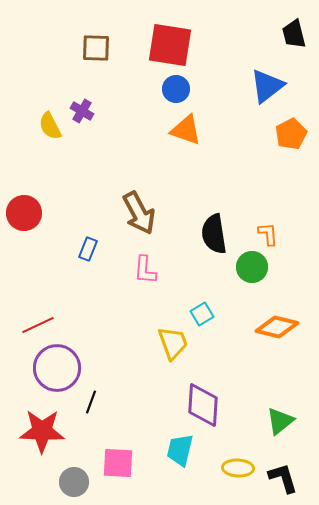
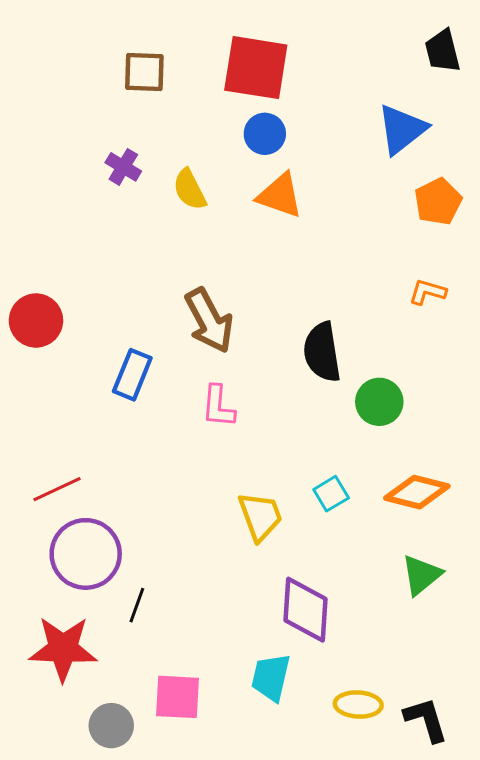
yellow semicircle: (50, 126) -> (190, 190), moved
orange L-shape: (268, 234) -> (427, 292), moved, turned -70
blue rectangle: (88, 249) -> (132, 375), size x1.4
cyan square: (202, 314) -> (331, 494), moved
green triangle: (280, 421) -> (421, 575), moved

